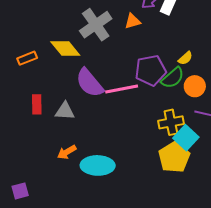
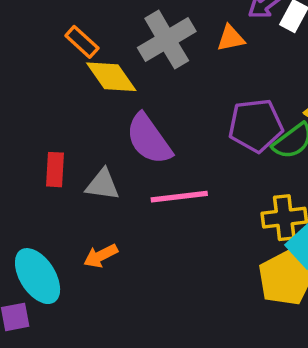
orange rectangle: (27, 58) -> (82, 42), moved, turned 60
pink line: (122, 89) -> (179, 197), moved
cyan ellipse: (98, 165) -> (38, 276), moved, turned 52

